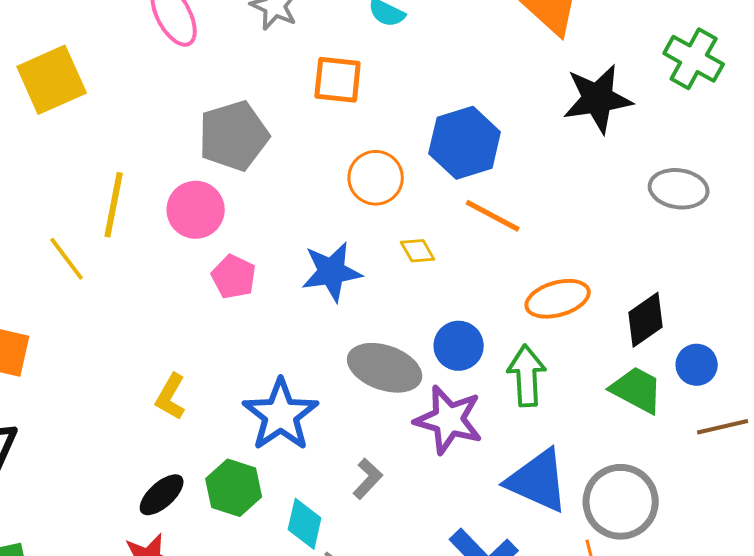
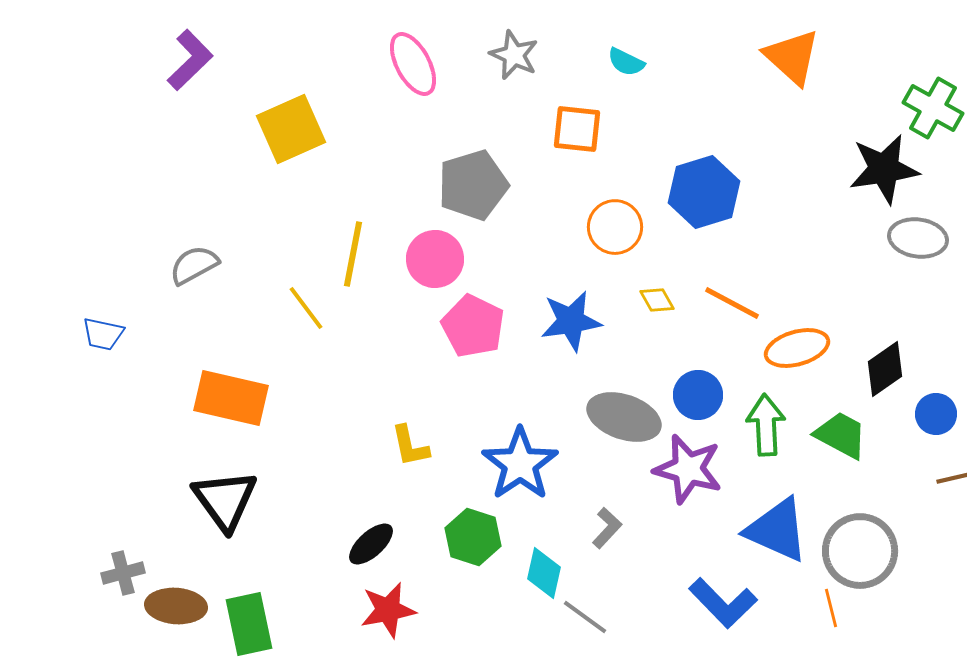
black star: (598, 99) -> (884, 169), moved
orange line: (493, 216) -> (732, 303), moved
pink pentagon: (234, 277) -> (473, 326), size x1.4
green trapezoid: (637, 390) -> (841, 435), moved
yellow L-shape: (171, 397) -> (410, 446), turned -42
black ellipse: (162, 495) -> (371, 544), moved

